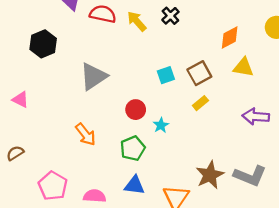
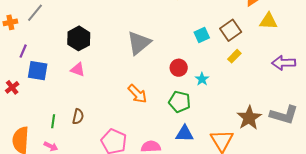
black hexagon: (43, 44) -> (79, 38), moved
green pentagon: (133, 148) -> (180, 102), turned -30
brown semicircle: (15, 153) -> (78, 117), turned 140

